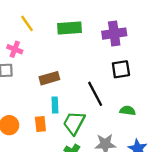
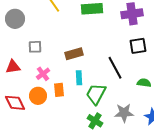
pink cross: (15, 49) -> (43, 74), moved, turned 32
orange rectangle: (40, 124) -> (59, 90), moved

